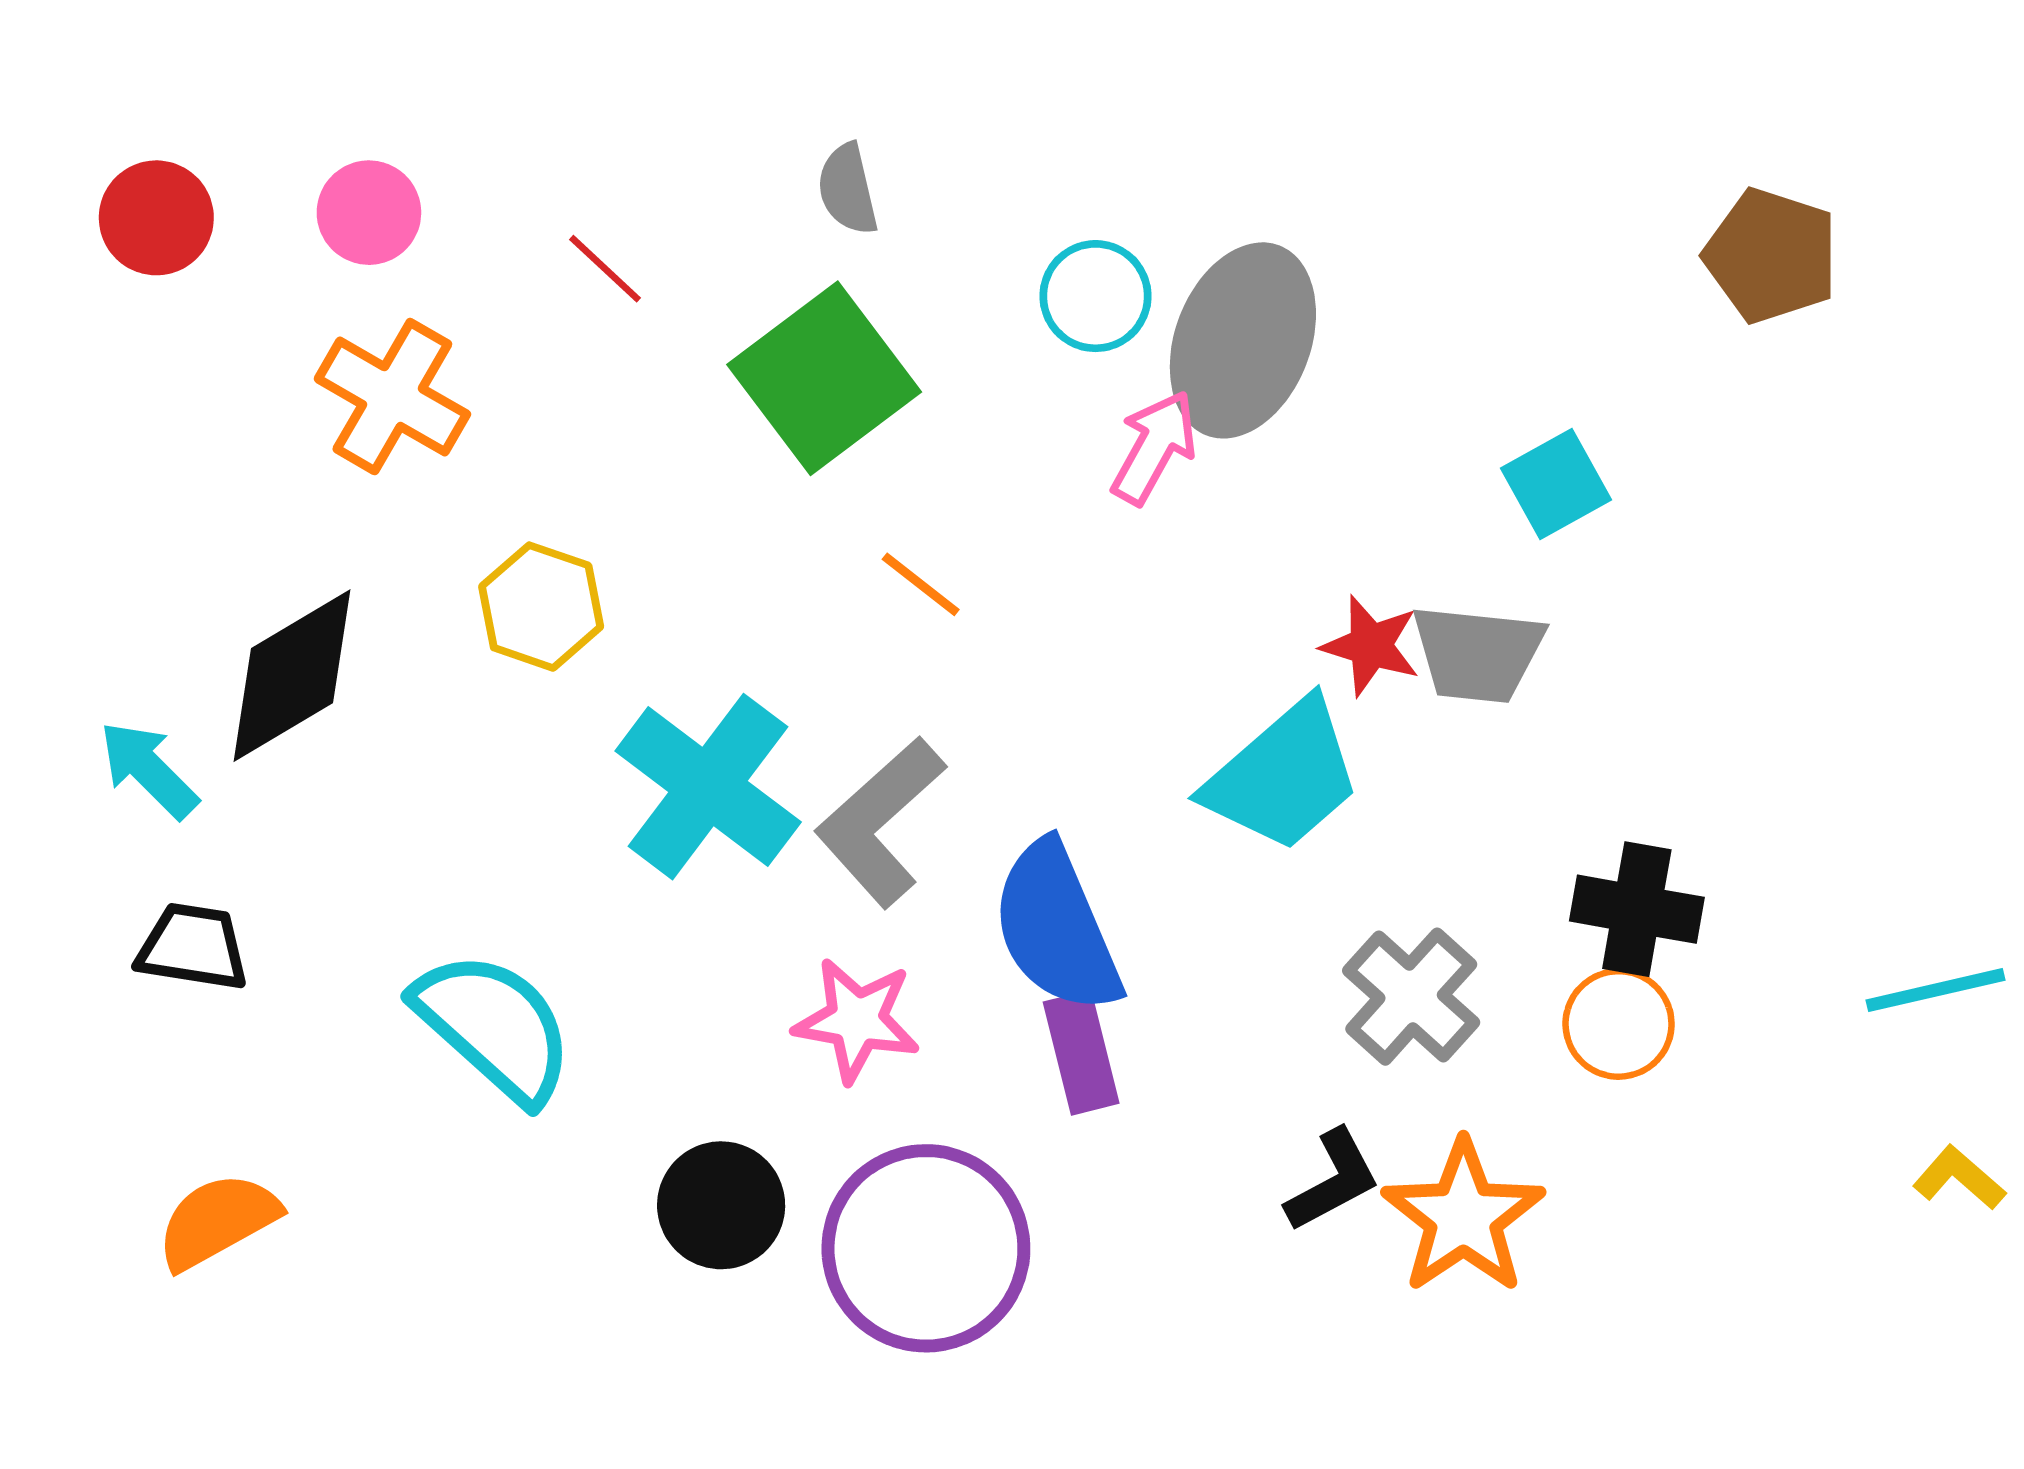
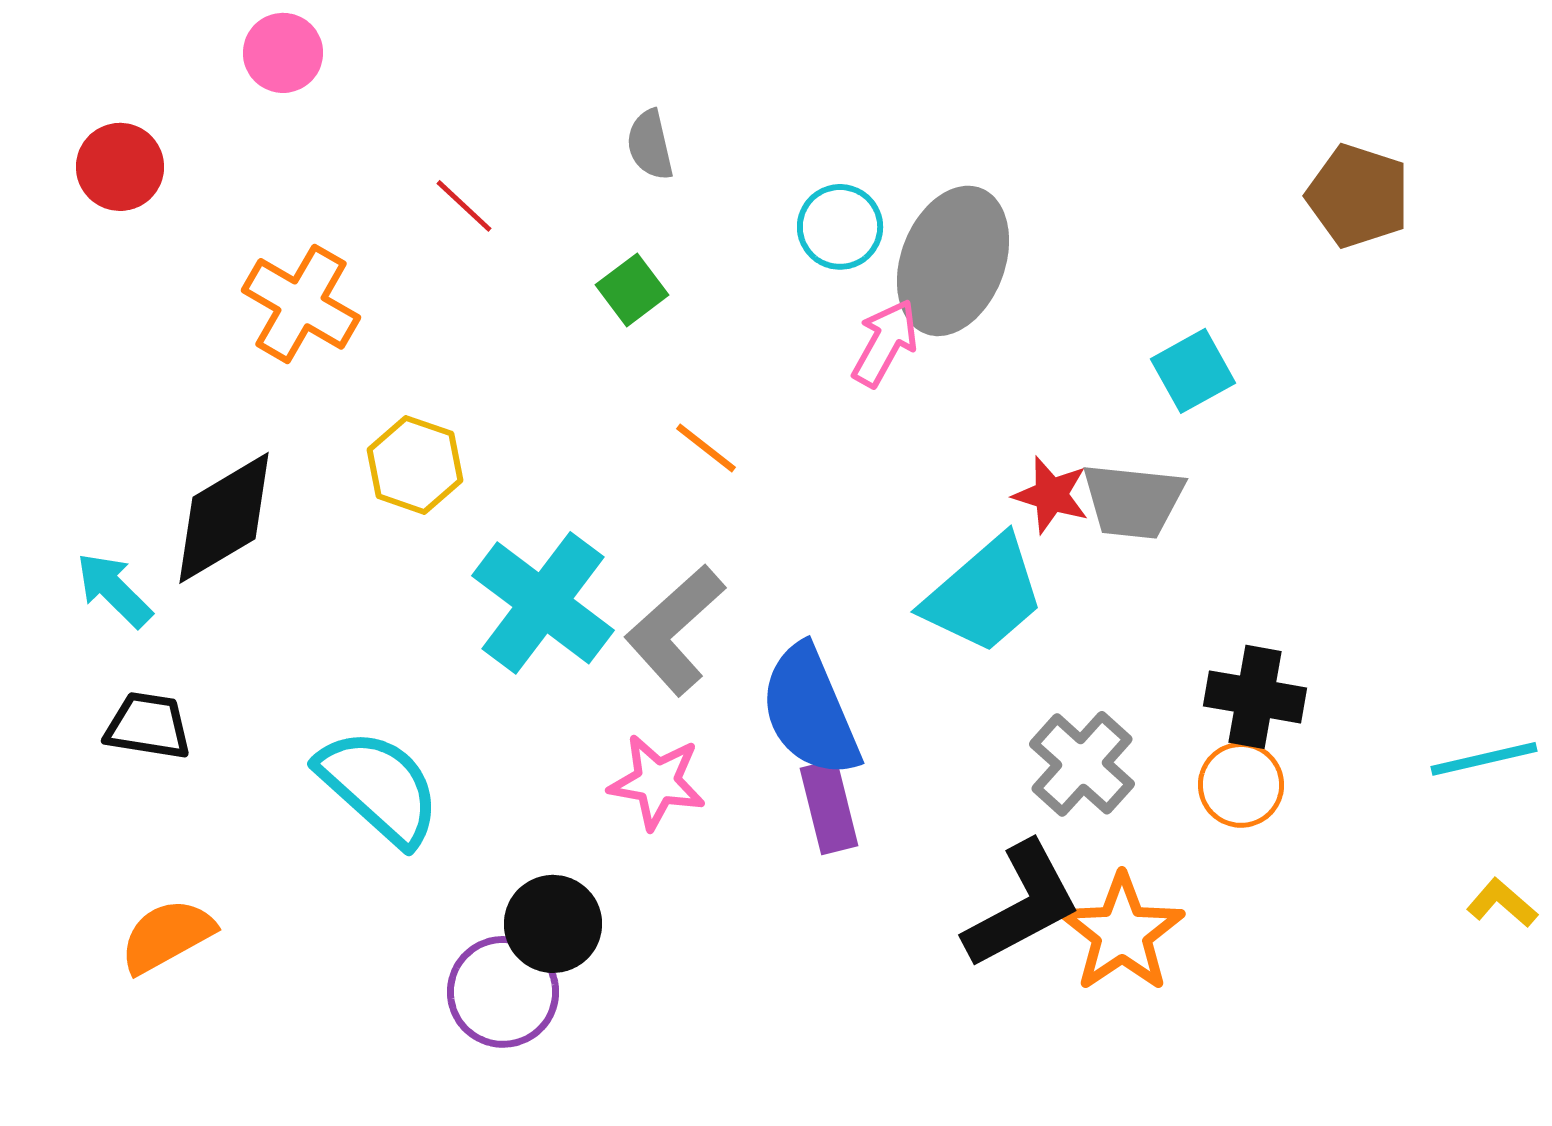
pink circle: (369, 213) -> (283, 53), moved
green square: (824, 378) -> (632, 290), size x0.5
black L-shape: (1333, 1180) -> (1022, 905), size x1.6
purple circle: (926, 1248) -> (503, 992), moved, size x0.7

